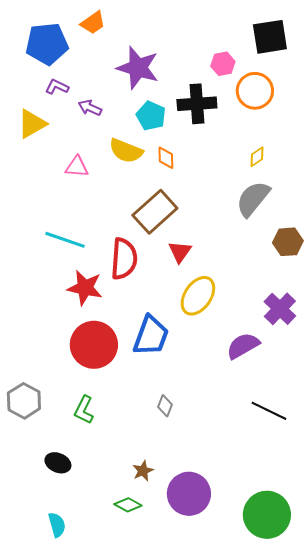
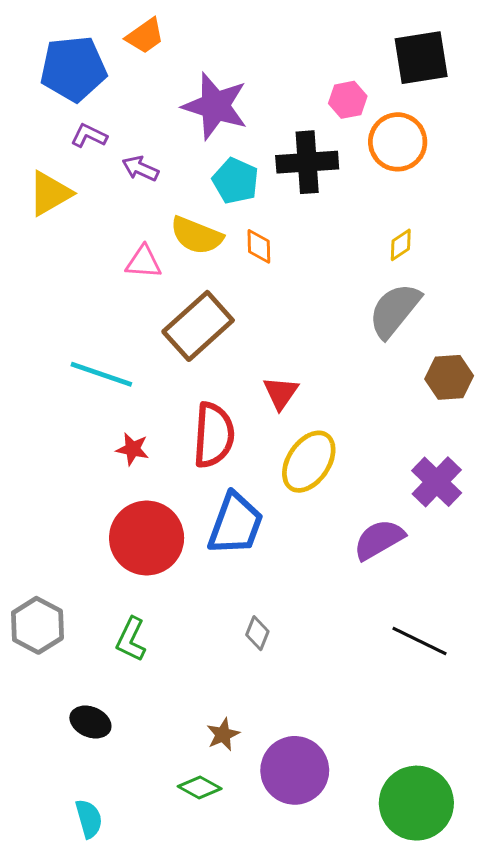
pink triangle: (77, 167) -> (143, 262), moved
brown rectangle: (155, 212) -> (198, 326), moved
red semicircle: (124, 259) -> (214, 435), moved
red star: (85, 288) -> (133, 449), size x0.6

